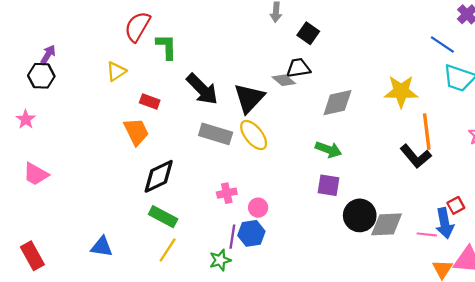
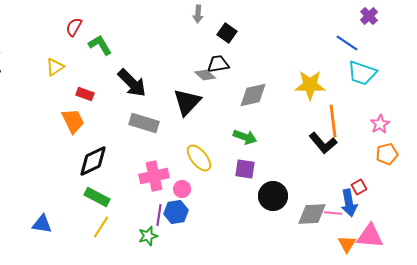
red semicircle: (137, 27) -> (74, 27), size x0.7
green L-shape: (166, 47) -> (100, 45), turned -30
black triangle: (249, 98) -> (187, 102), moved
yellow ellipse: (254, 135) -> (199, 158), moved
pink cross: (227, 193) -> (154, 176), size x1.6
gray diamond: (387, 224) -> (312, 214), moved

